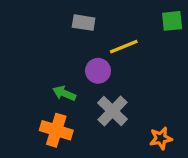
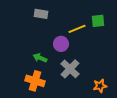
green square: (172, 21) -> (98, 21), moved
gray rectangle: (84, 23) -> (41, 14), moved

